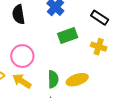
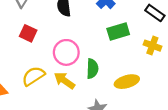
green semicircle: (53, 79) -> (92, 69), moved

